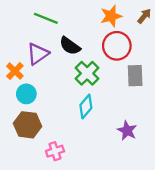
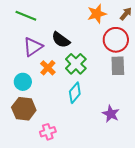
green line: (46, 18) -> (26, 16), moved
red circle: (117, 46) -> (116, 40), moved
orange cross: (15, 71) -> (48, 68), moved

